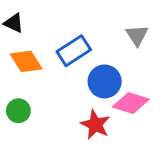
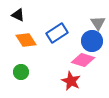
blue circle: (105, 81) -> (92, 41), moved
pink diamond: (131, 103) -> (83, 60), moved

